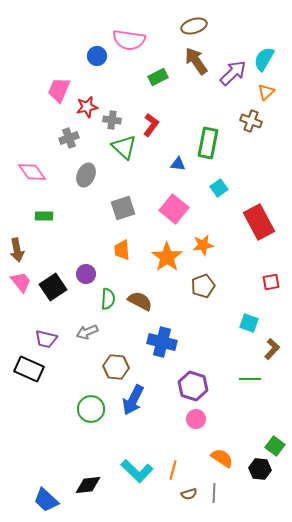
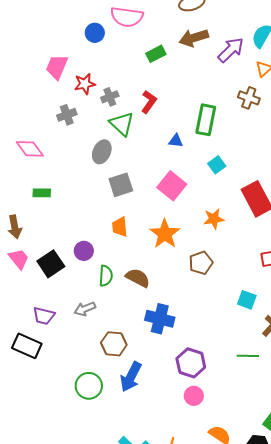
brown arrow: (196, 61) -> (194, 38), turned -72
gray cross: (112, 120) -> (110, 97), turned -30
gray ellipse: (86, 175) -> (102, 152), moved
orange star: (203, 245) -> (214, 219), moved

